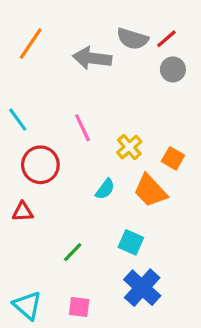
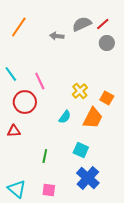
gray semicircle: (133, 39) -> (82, 24), turned 138
gray arrow: (92, 58) -> (57, 36), size x0.6
pink line: (82, 128) -> (40, 81), moved
orange trapezoid: (150, 191) -> (93, 118), turned -110
green line: (73, 252) -> (45, 156), turned -32

